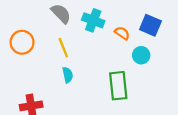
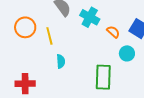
yellow line: (63, 48) -> (49, 36), moved

